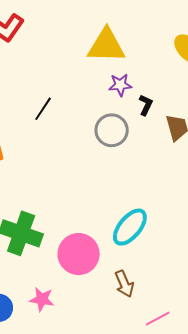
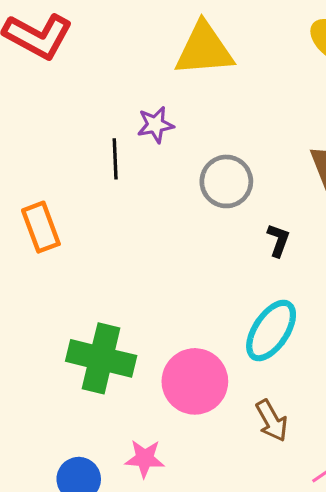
purple star: (120, 85) -> (155, 125), moved
black L-shape: (146, 105) -> (278, 240), moved
black line: (43, 109) -> (115, 159), turned -30

